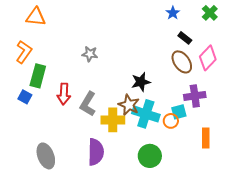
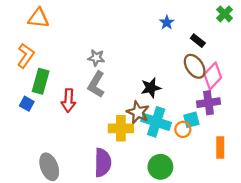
blue star: (173, 13) -> (167, 22), moved
pink diamond: (208, 58) -> (213, 76), moved
gray L-shape: (88, 104) -> (96, 84), moved

